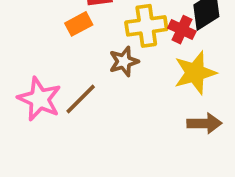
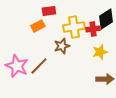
red cross: (182, 30) -> (93, 29), turned -32
yellow star: (195, 73) -> (100, 52), size x0.7

